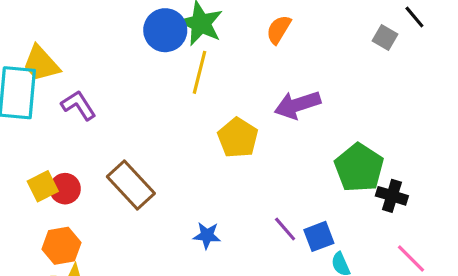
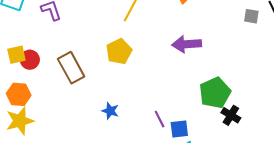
gray square: (385, 37) -> (251, 16), turned -35
yellow pentagon: (238, 138) -> (119, 51), moved

